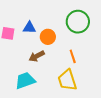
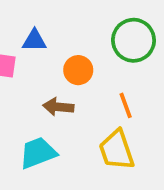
blue triangle: (29, 28) -> (34, 41), moved
brown arrow: (37, 56) -> (58, 107), turned 35

